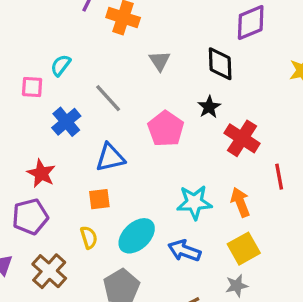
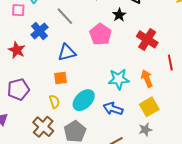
black star: (209, 107) -> (119, 15), moved
red star: (41, 173) -> (17, 50), moved
brown cross: (49, 271) -> (43, 127), moved

